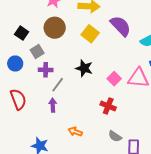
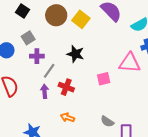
brown circle: (55, 28) -> (56, 15), moved
black square: (22, 33) -> (22, 11), moved
pink square: (114, 79) -> (104, 79), moved, turned 32
red cross: (108, 106) -> (66, 87), moved

